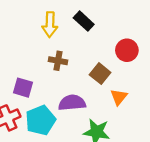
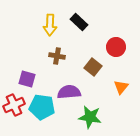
orange triangle: (119, 97) -> (121, 87), moved
cyan pentagon: (41, 120) -> (42, 107), turned 30

